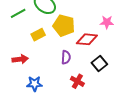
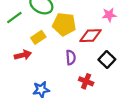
red arrow: (20, 59) -> (23, 55), moved

